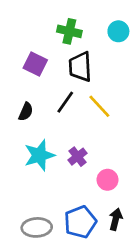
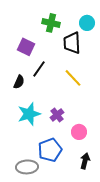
black trapezoid: (80, 67) -> (72, 43), moved
black line: (65, 102) -> (39, 69), moved
blue pentagon: (80, 222) -> (50, 150), moved

